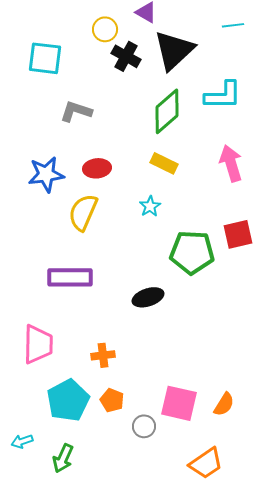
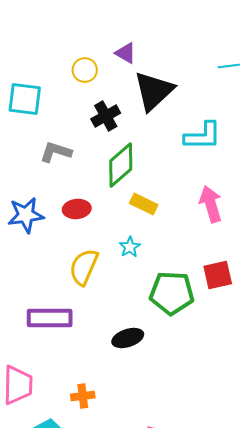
cyan line: (233, 25) -> (229, 66), moved
black cross: (126, 56) -> (106, 116), moved, turned 32
green diamond: (167, 111) -> (121, 165), moved
yellow semicircle: (83, 212) -> (84, 267), moved

